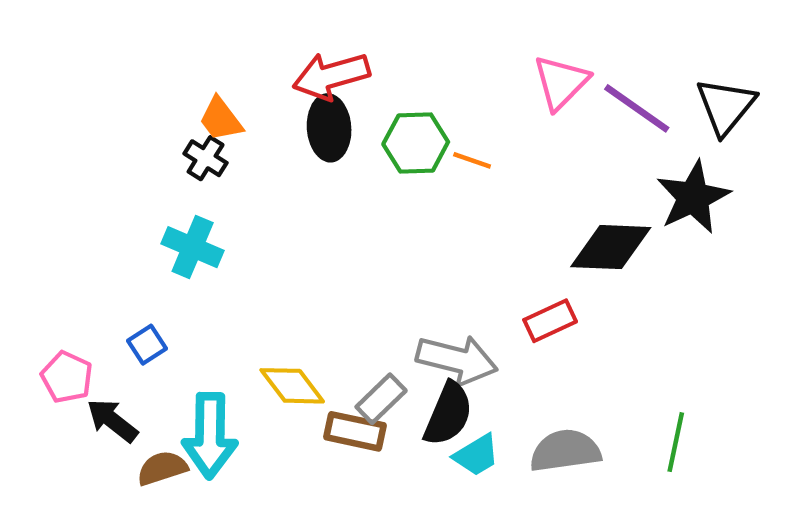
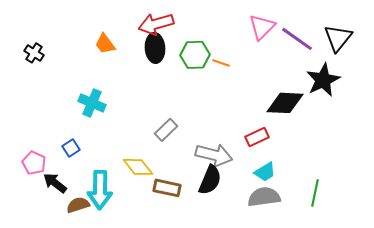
black cross: (206, 158) -> (34, 53), moved
gray rectangle: (381, 399) -> (166, 130), moved
cyan trapezoid: (476, 455) -> (265, 172), moved

